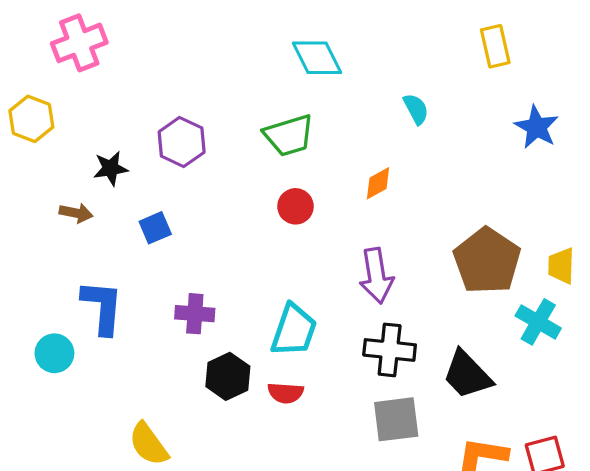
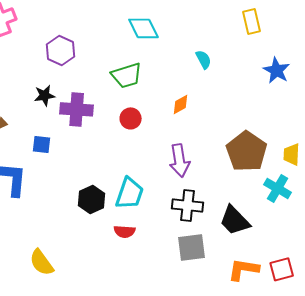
purple hexagon: (182, 142) -> (61, 50), moved
black star: (111, 168) -> (45, 95), moved
blue square: (155, 228) -> (42, 144), moved, turned 30
purple cross: (195, 314) -> (77, 109), moved, size x1.4
black hexagon: (228, 376) -> (92, 199), moved

